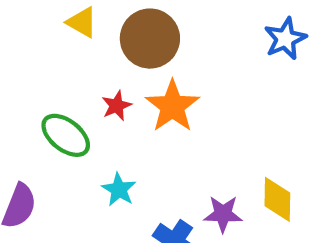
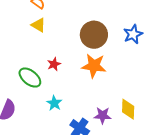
brown circle: (150, 39) -> (94, 35), moved
orange star: (172, 106) -> (94, 66), moved, turned -30

